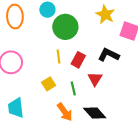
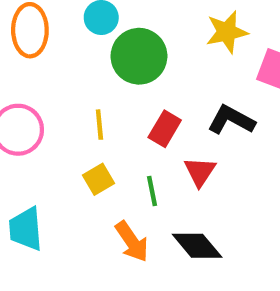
yellow star: (105, 14) -> (227, 32), turned 30
yellow line: (58, 56) -> (99, 125), moved

